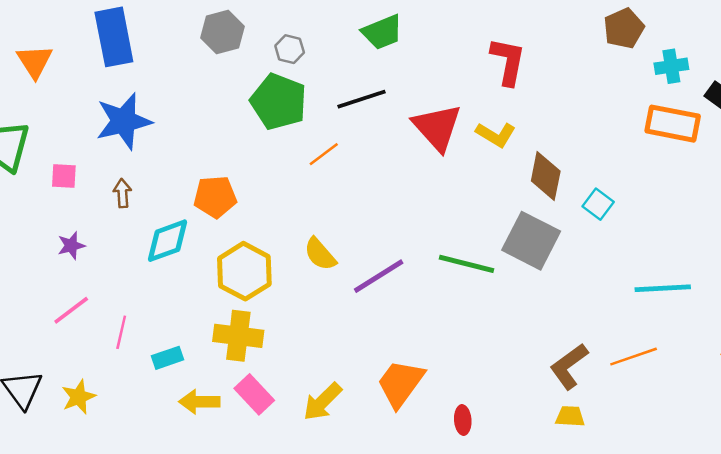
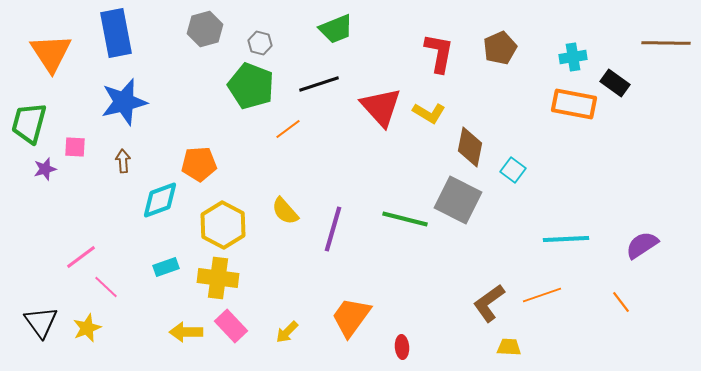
brown pentagon: (624, 28) -> (500, 48), moved
orange triangle: (35, 61) -> (51, 53), size x1.4
purple star: (71, 246) -> (45, 169), moved
purple line: (379, 276) -> (333, 229), turned -42
pink line: (121, 332) -> (106, 287), moved, turned -60
cyan rectangle: (168, 358) -> (166, 267), moved
yellow arrow: (322, 402) -> (287, 332), size x0.7
yellow trapezoid: (570, 416) -> (509, 347), moved

